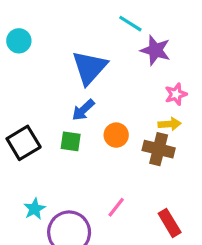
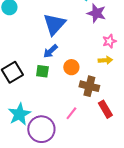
brown cross: (159, 149) -> (89, 86), moved
cyan star: (35, 209) -> (19, 114), size x1.6
red rectangle: (170, 223) -> (105, 109), moved

